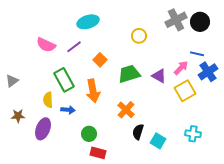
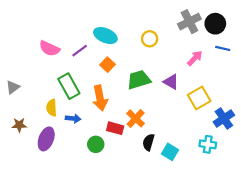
cyan ellipse: (88, 22) -> (105, 36), moved, turned 40
blue line: (197, 54) -> (223, 48), moved
pink arrow: (181, 68) -> (195, 58), moved
blue cross: (208, 72) -> (224, 118), moved
red rectangle: (98, 153) -> (115, 128), moved

